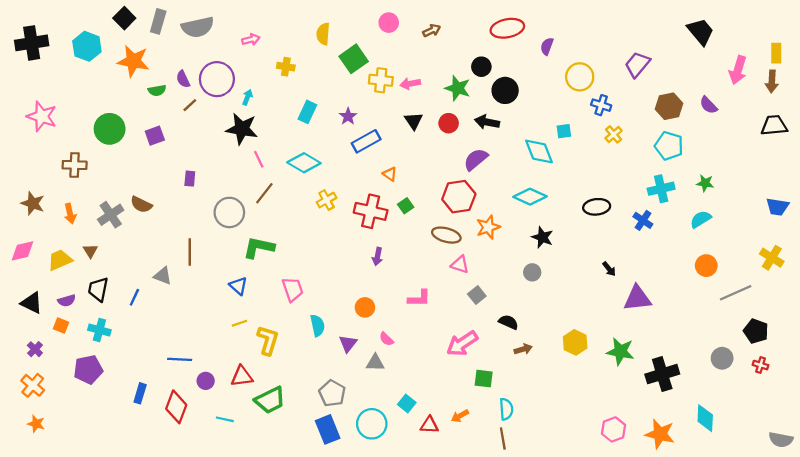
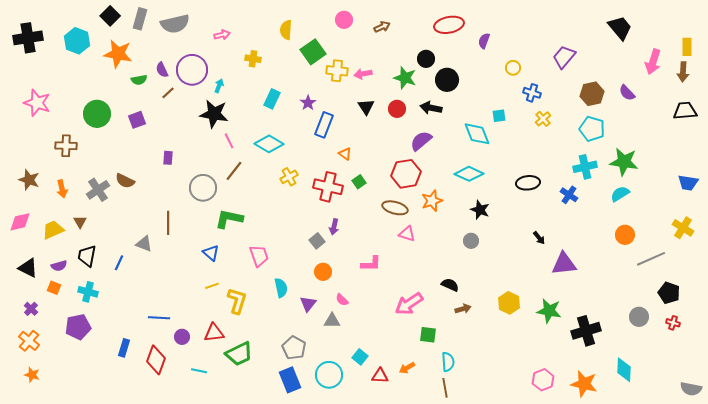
yellow circle: (580, 77) -> (513, 68), size x0.6
blue rectangle: (366, 141) -> (324, 125), turned -40
green star: (705, 183) -> (624, 162), size x1.8
gray square: (477, 295) -> (317, 241), moved

